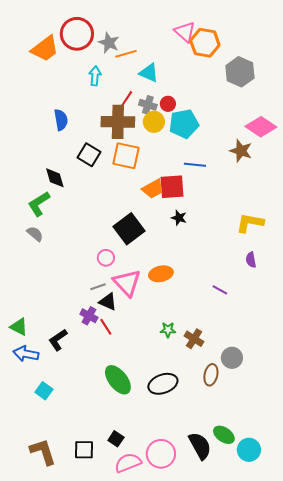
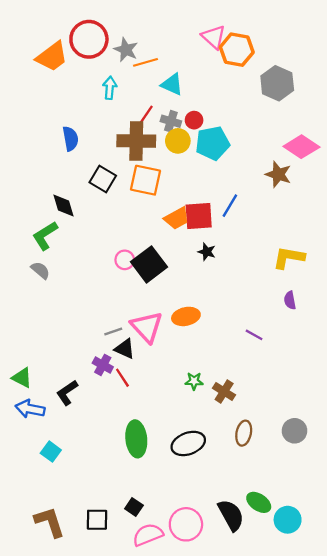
blue line: (195, 165) -> (230, 206), moved, turned -65
pink circle: (106, 258) -> (125, 260), moved
gray circle: (232, 358) -> (295, 431), moved
green ellipse: (118, 380) -> (136, 439), turned 32

